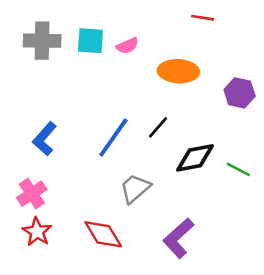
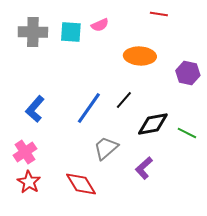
pink semicircle: (127, 46) -> (100, 25), moved
purple L-shape: (178, 238) -> (144, 168), moved, size x0.7

